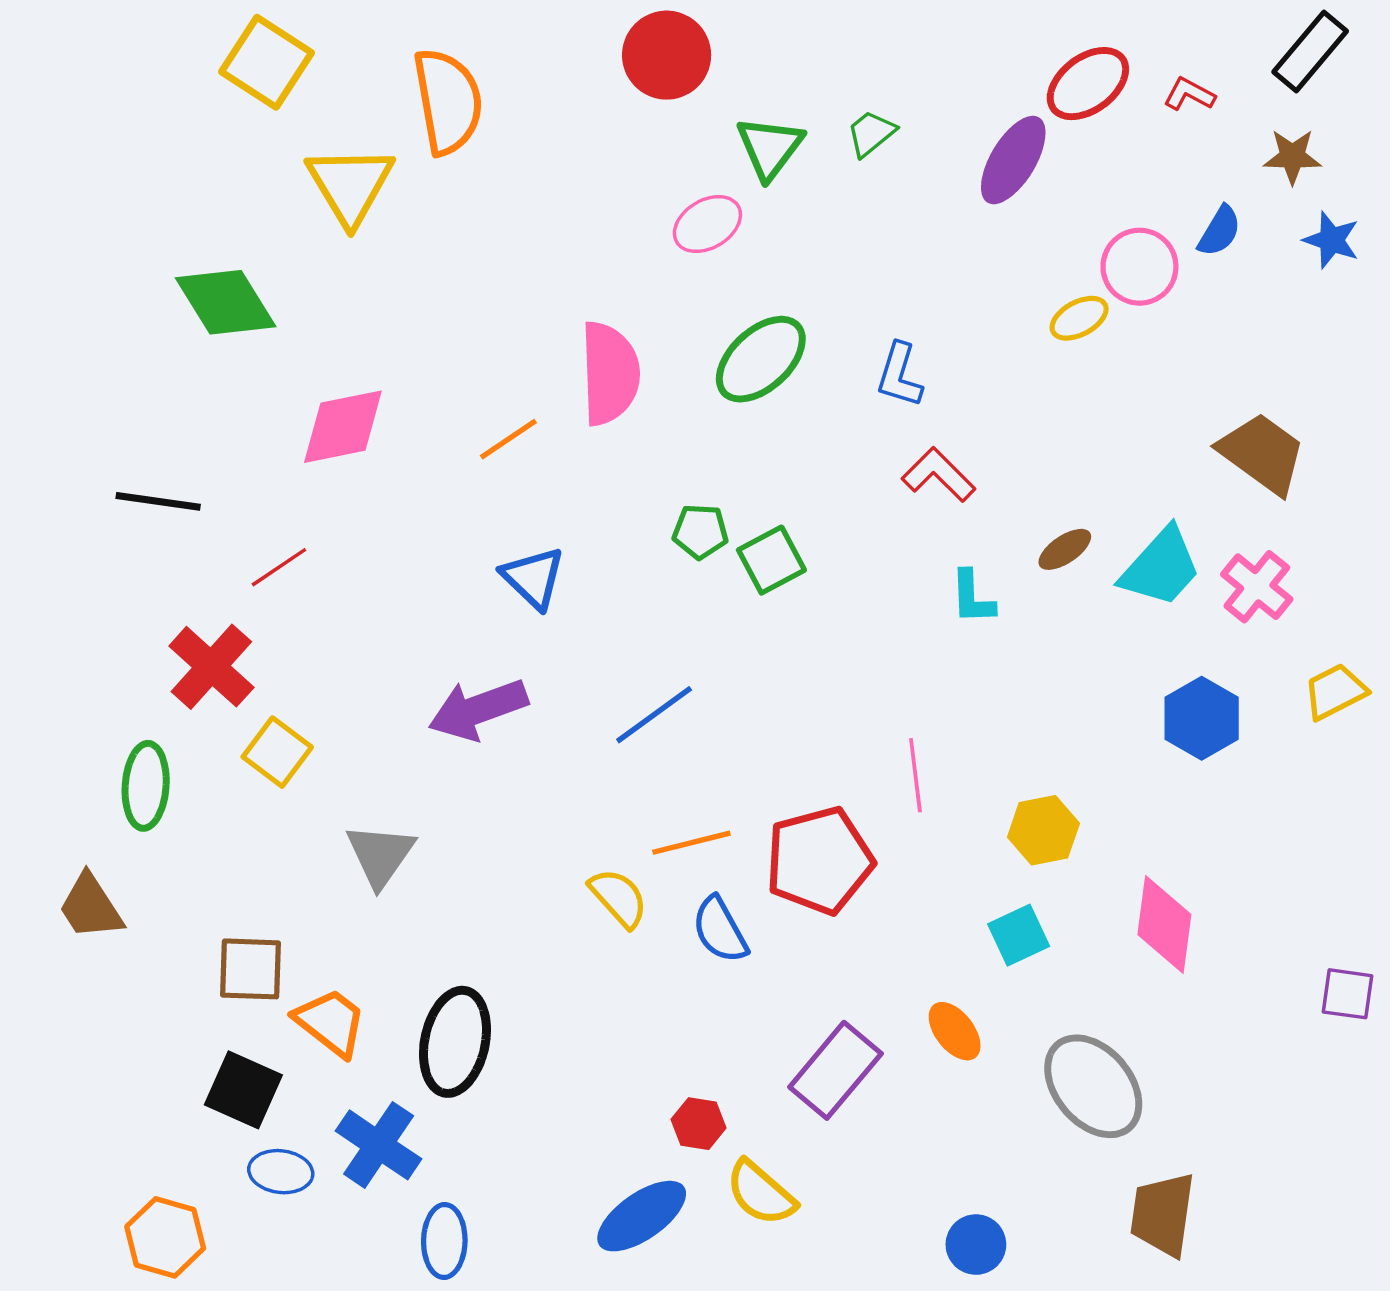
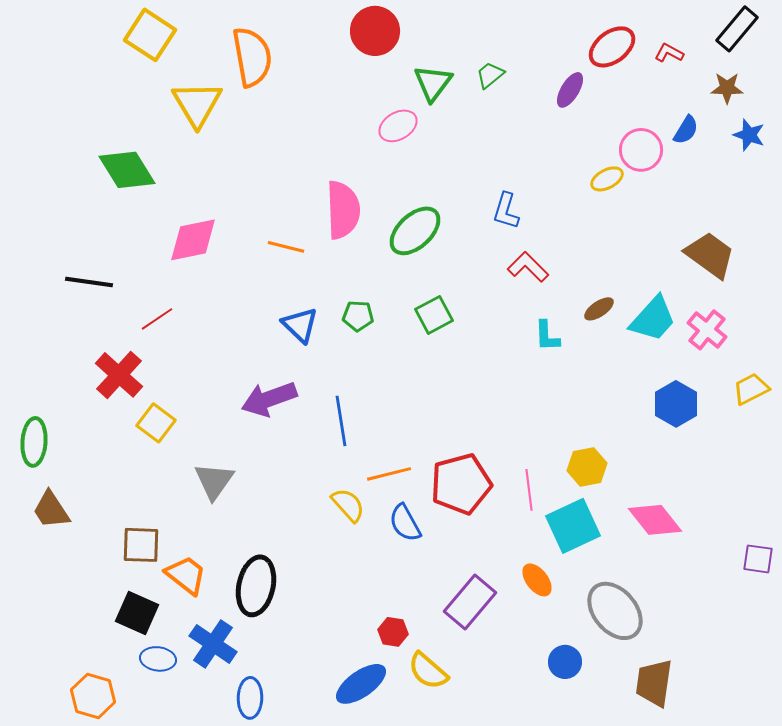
purple ellipse: (1013, 160) -> (570, 90), size x0.7
green ellipse: (761, 359) -> (415, 231), moved
orange line: (508, 439) -> (286, 247), turned 48
green pentagon: (700, 532) -> (358, 316), moved
blue line: (654, 715) -> (341, 421), moved, turned -63
pink line: (915, 775) -> (529, 490), moved
green ellipse: (146, 786) -> (34, 442), moved
pink diamond: (1164, 925) -> (655, 520), turned -46
cyan square: (1019, 935) -> (573, 526), size x1.6
blue circle: (976, 1245) -> (565, 662), moved

